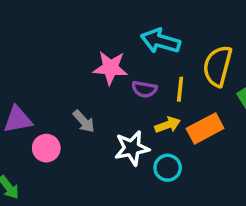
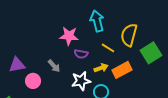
cyan arrow: (160, 41) -> (97, 21), turned 60
purple semicircle: (144, 89) -> (81, 54), moved
yellow line: (180, 89) -> (108, 48), turned -64

